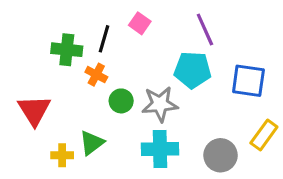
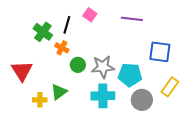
purple line: (205, 30) -> (132, 19), turned -60
green cross: (67, 50) -> (43, 32), turned 30
cyan pentagon: (193, 70) -> (130, 75), moved

